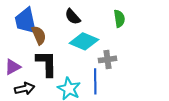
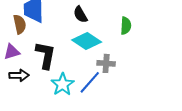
brown semicircle: (39, 35) -> (20, 24), moved
blue line: (95, 81) -> (90, 82), turned 30

